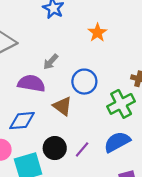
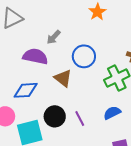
blue semicircle: (117, 142) -> (112, 113), size x0.7
purple line: (82, 149) -> (80, 119), turned -70

